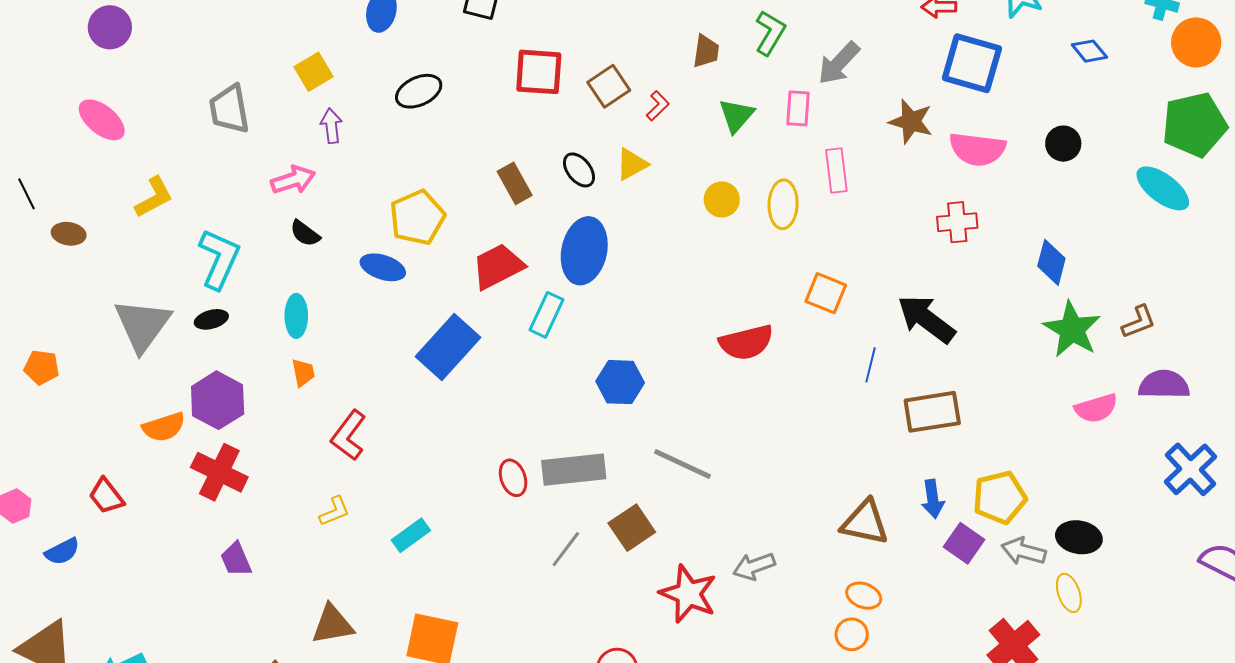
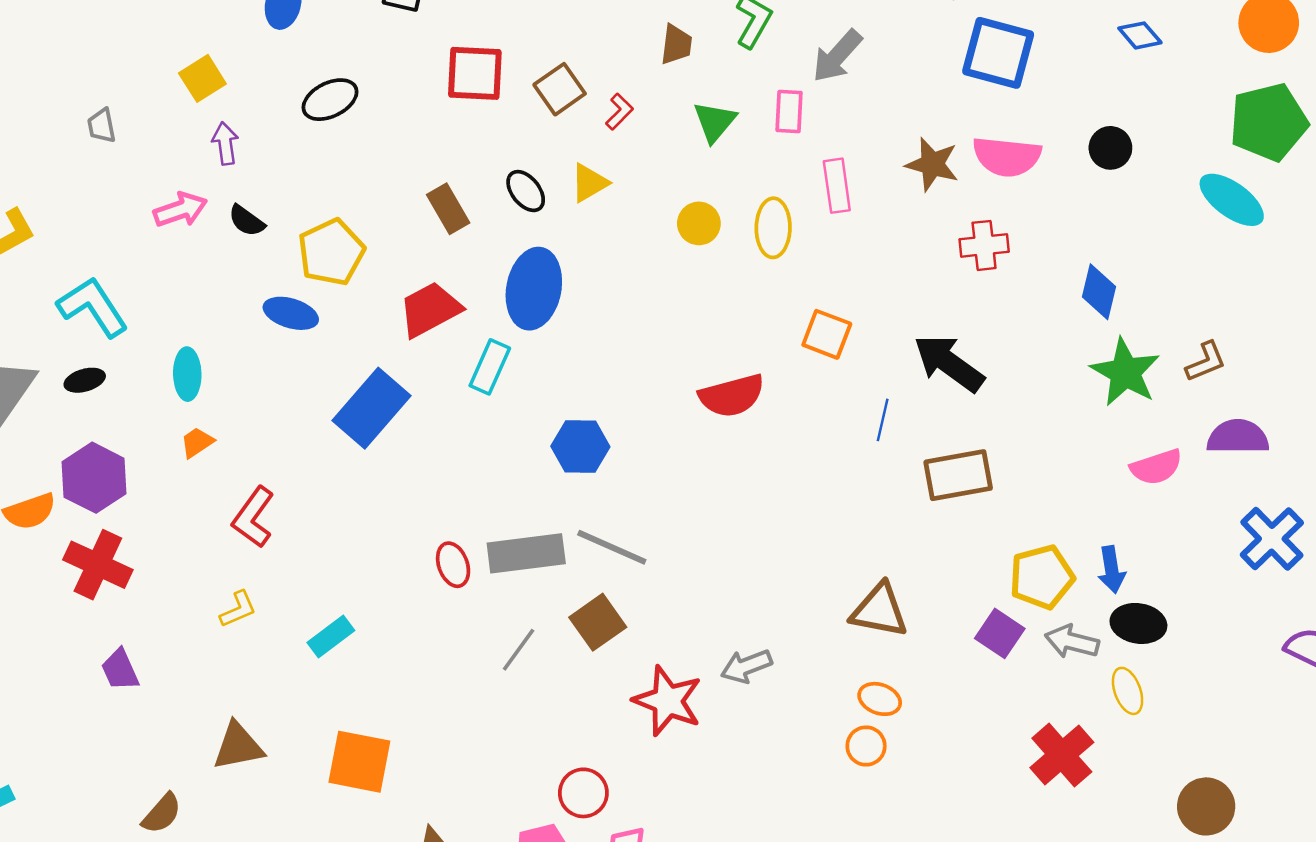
gray trapezoid: (229, 109) -> (102, 126), size x0.6
brown star: (911, 121) -> (932, 164), moved
black semicircle: (305, 233) -> (247, 221), moved
cyan L-shape: (219, 259) -> (93, 307), turned -56
orange trapezoid: (303, 373) -> (197, 442), turned -112
gray line: (683, 464) -> (612, 547), moved
blue arrow: (933, 499) -> (1112, 570), moved

